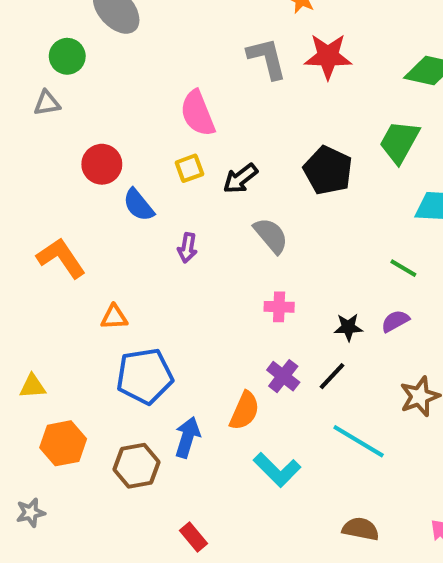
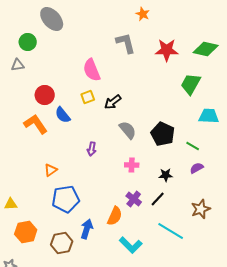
red star: (328, 56) -> (167, 50), moved
black pentagon: (328, 170) -> (163, 134), moved
purple arrow: (187, 248) -> (92, 149), moved
orange L-shape: (61, 258) -> (36, 124), moved
orange triangle: (114, 317) -> (51, 170), turned -32
purple semicircle: (395, 321) -> (197, 168), moved

